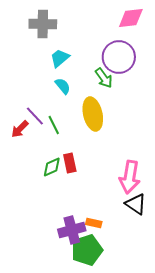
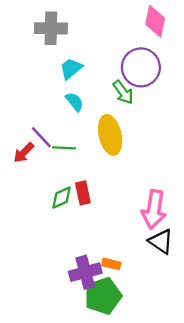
pink diamond: (131, 18) -> (155, 21), turned -72
green line: (54, 125) -> (64, 148), turned -60

